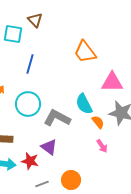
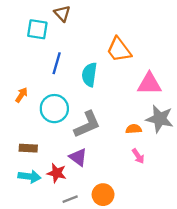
cyan semicircle: (84, 104) -> (89, 75), moved, turned 35
gray L-shape: (57, 118) -> (87, 124), turned 128
orange semicircle: (98, 122) -> (134, 129), turned -56

